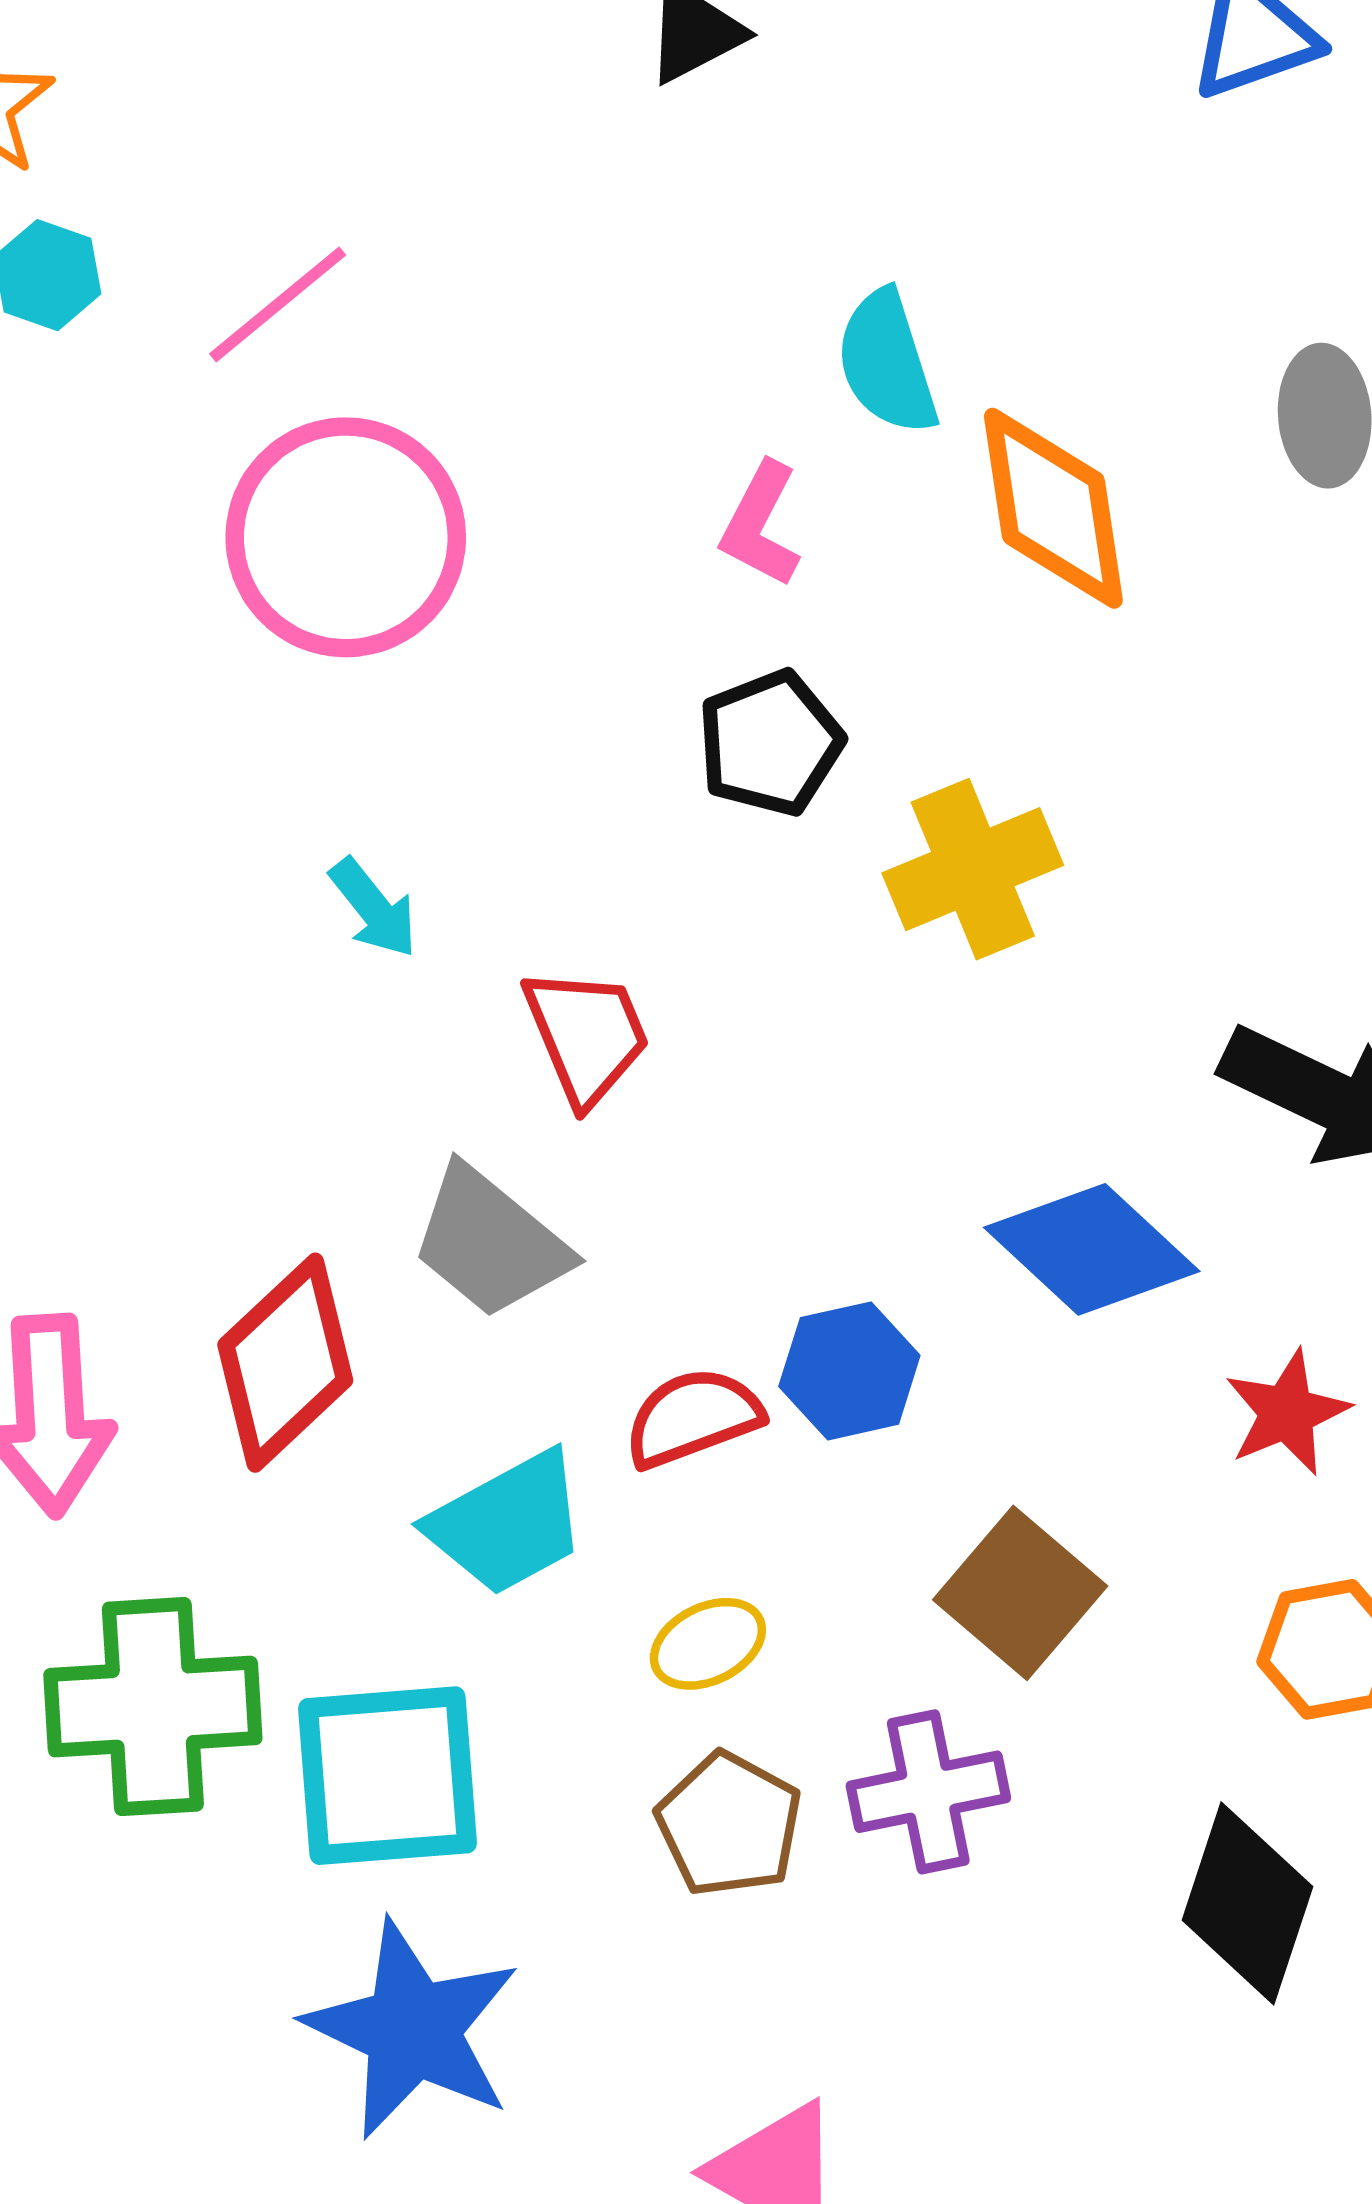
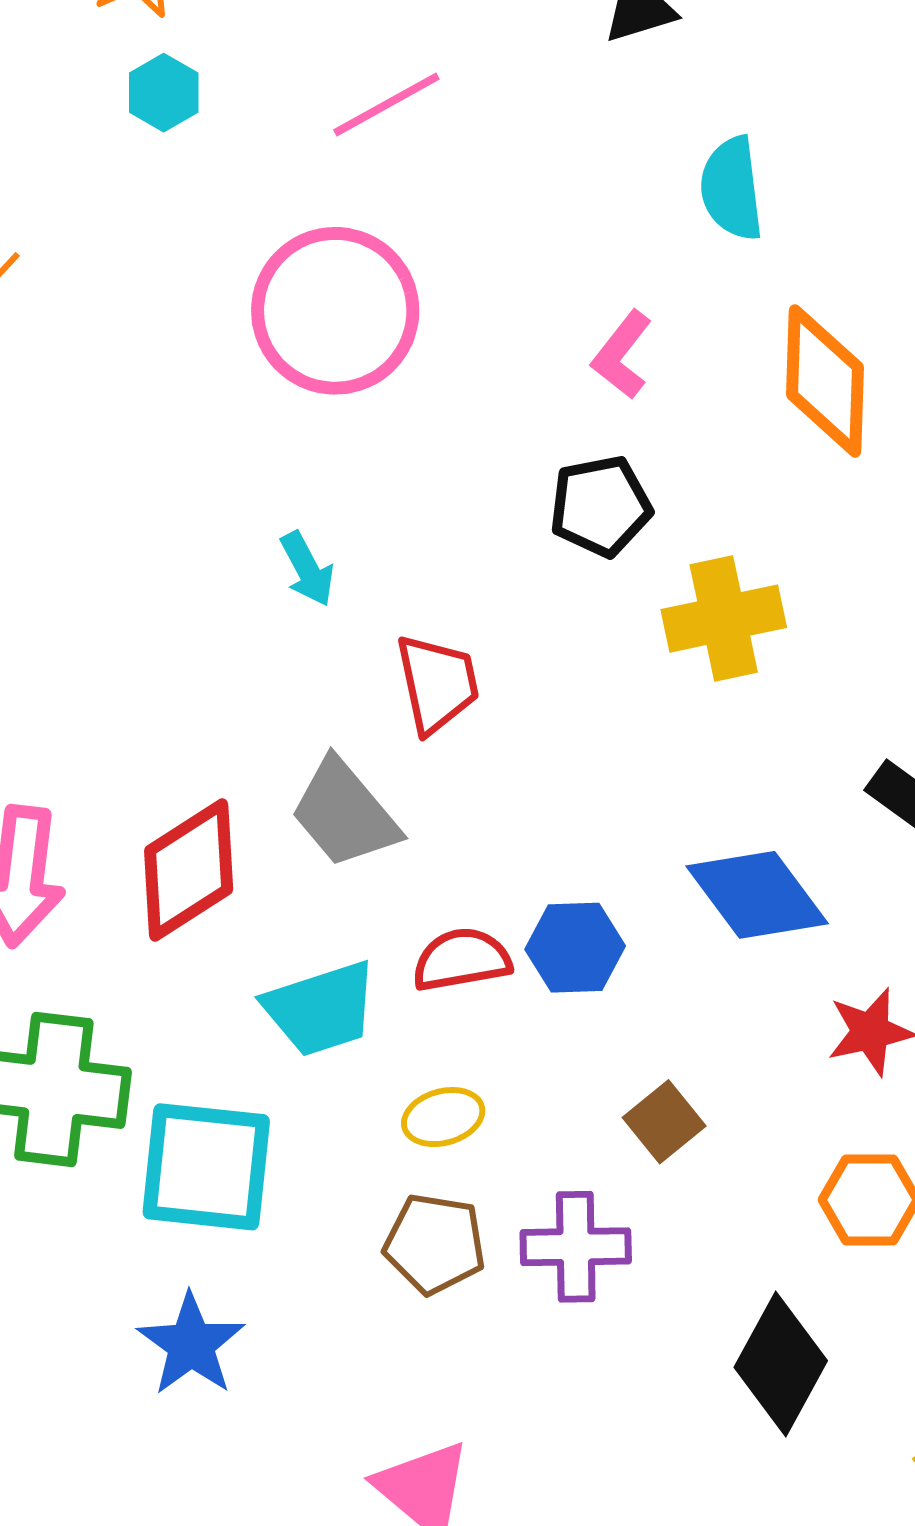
pink line: (278, 304) -> (386, 104), moved
cyan semicircle: (887, 362) -> (732, 189), moved
brown square: (1020, 1593) -> (664, 1122), size x0.7
brown pentagon: (729, 1824) -> (435, 1244), turned -30
blue star: (412, 2030) -> (191, 1344), size x0.7

